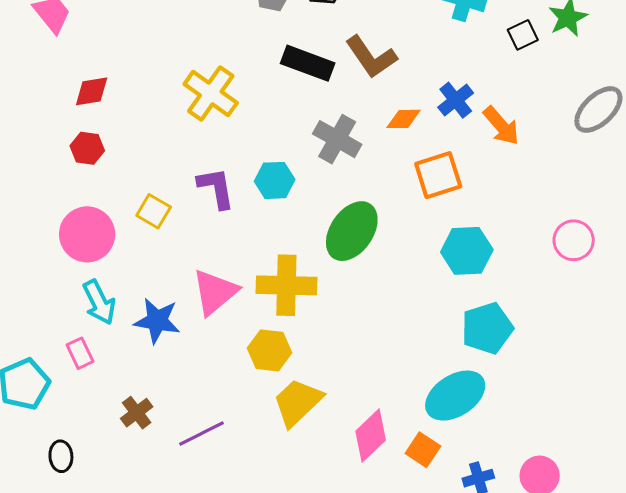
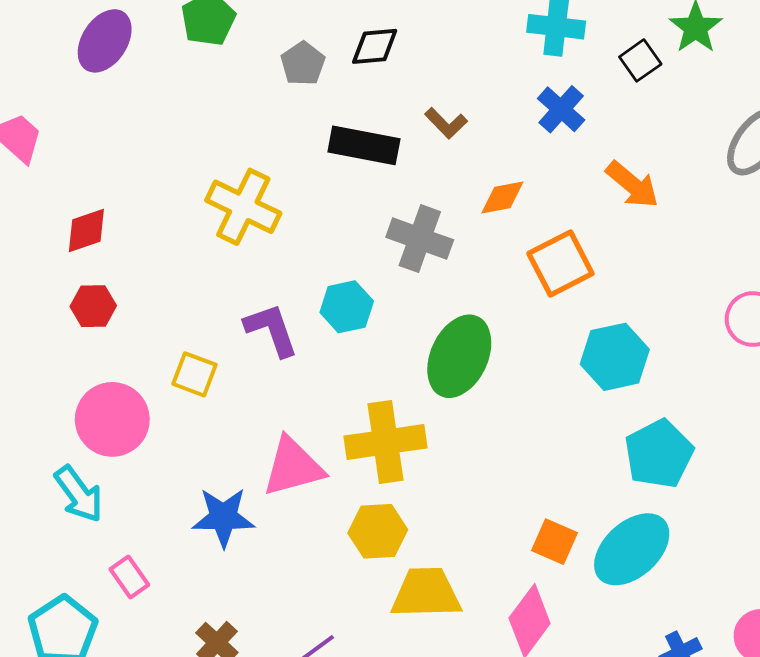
brown L-shape: (371, 57) -> (446, 123), size x0.6
blue cross: (456, 100) -> (561, 109), moved
pink triangle: (215, 292) -> (293, 467), turned 34
cyan arrow: (99, 302) -> (79, 494), moved
yellow trapezoid: (298, 402) -> (426, 593), turned 52
orange square: (423, 450) -> (554, 542), moved

